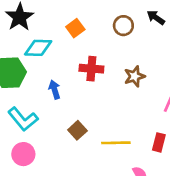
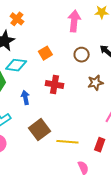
brown star: (135, 76) -> (95, 83), moved
brown square: (77, 130) -> (40, 130), size x1.5

